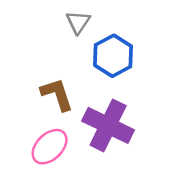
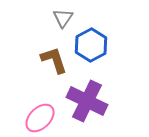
brown L-shape: (57, 94) -> (54, 60), moved

